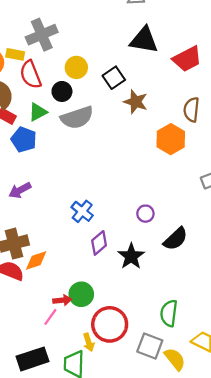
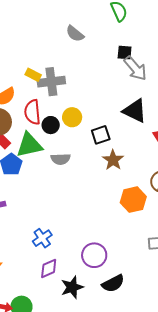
yellow rectangle: (15, 54) -> (33, 75), moved
black circle: (62, 91) -> (51, 125), moved
green triangle: (38, 112) -> (29, 145), size x1.6
gray semicircle: (77, 118) -> (61, 159), size x0.7
purple circle: (145, 214) -> (94, 255), size x1.6

